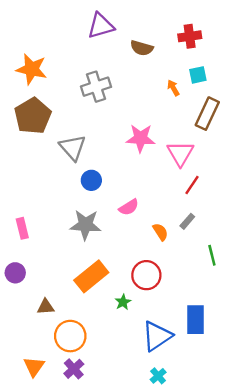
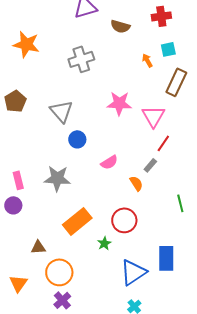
brown pentagon: (33, 116) -> (15, 101), moved, size x0.7
gray rectangle: (187, 221) -> (150, 165), moved
gray star: (85, 225) -> (57, 178), moved
purple circle: (15, 273) -> (13, 205), moved
orange triangle: (34, 366) -> (18, 283), moved

